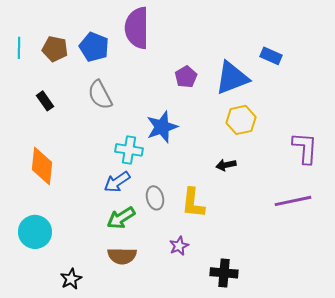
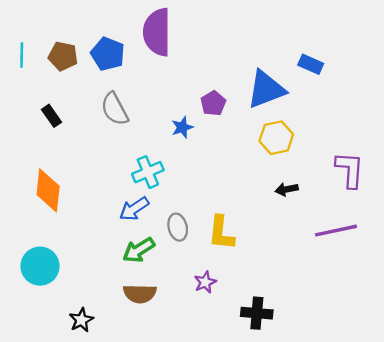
purple pentagon: (186, 77) -> (213, 103), moved
blue star: (162, 127) -> (182, 127), moved, size x0.6
cyan cross: (129, 150) -> (148, 172), turned -32
black arrow: (226, 165) -> (287, 189), moved

